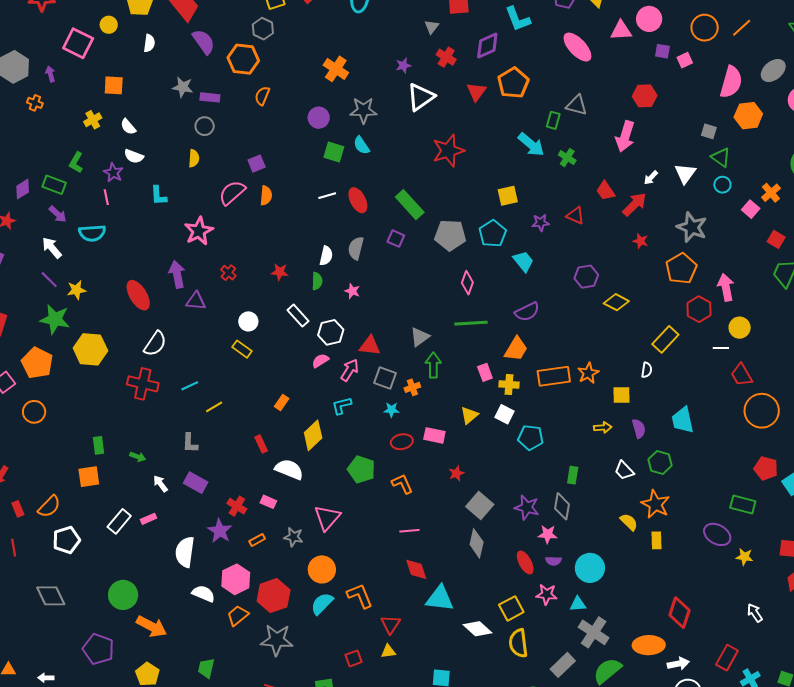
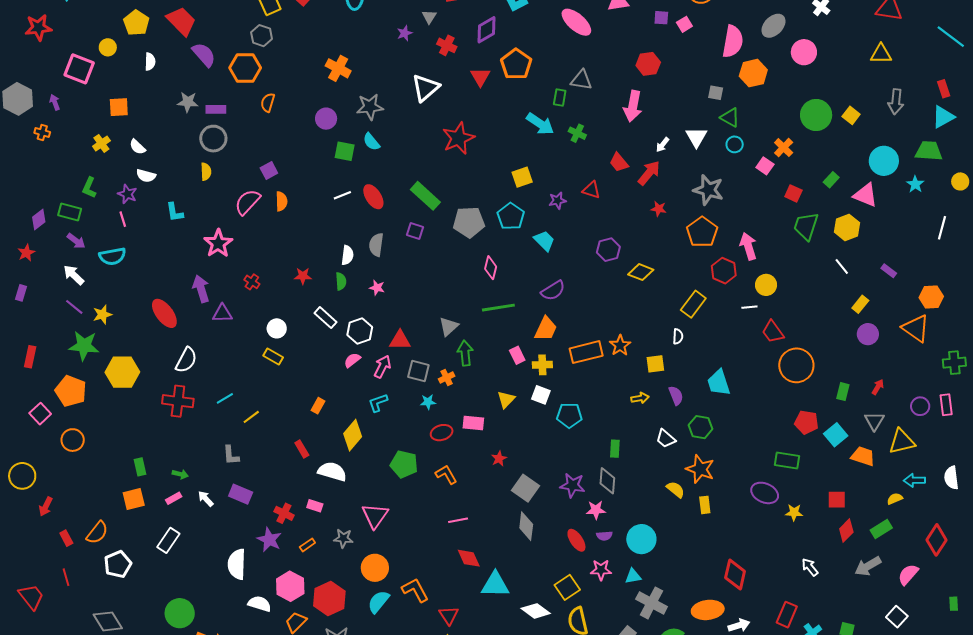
purple star: (403, 66) -> (405, 33), moved
gray circle: (205, 126) -> (213, 139), size x1.4
pink rectangle: (148, 519) -> (174, 498), moved

